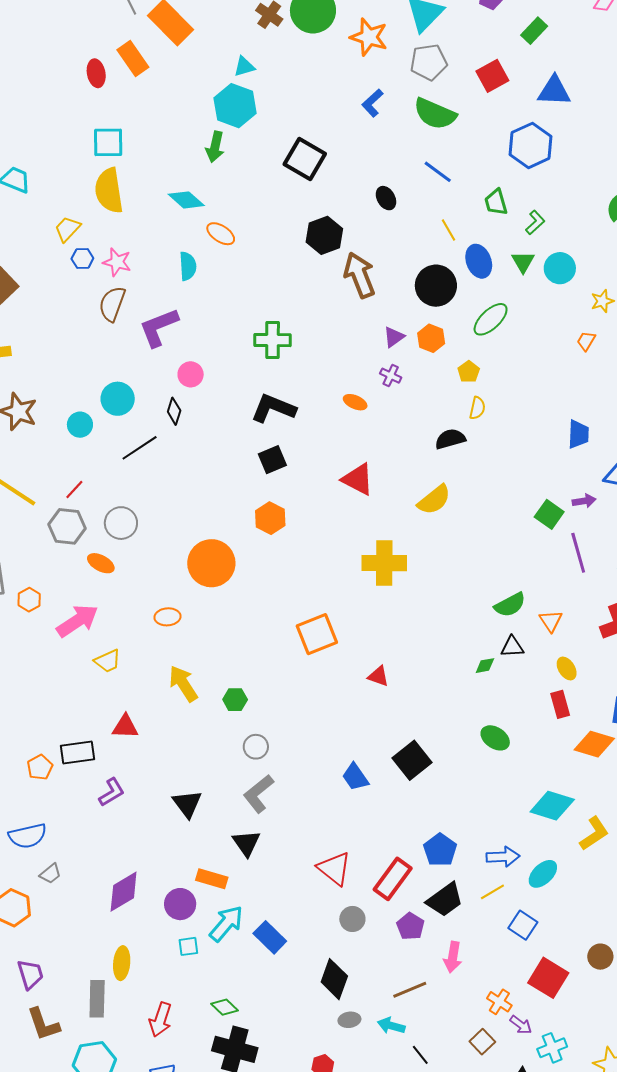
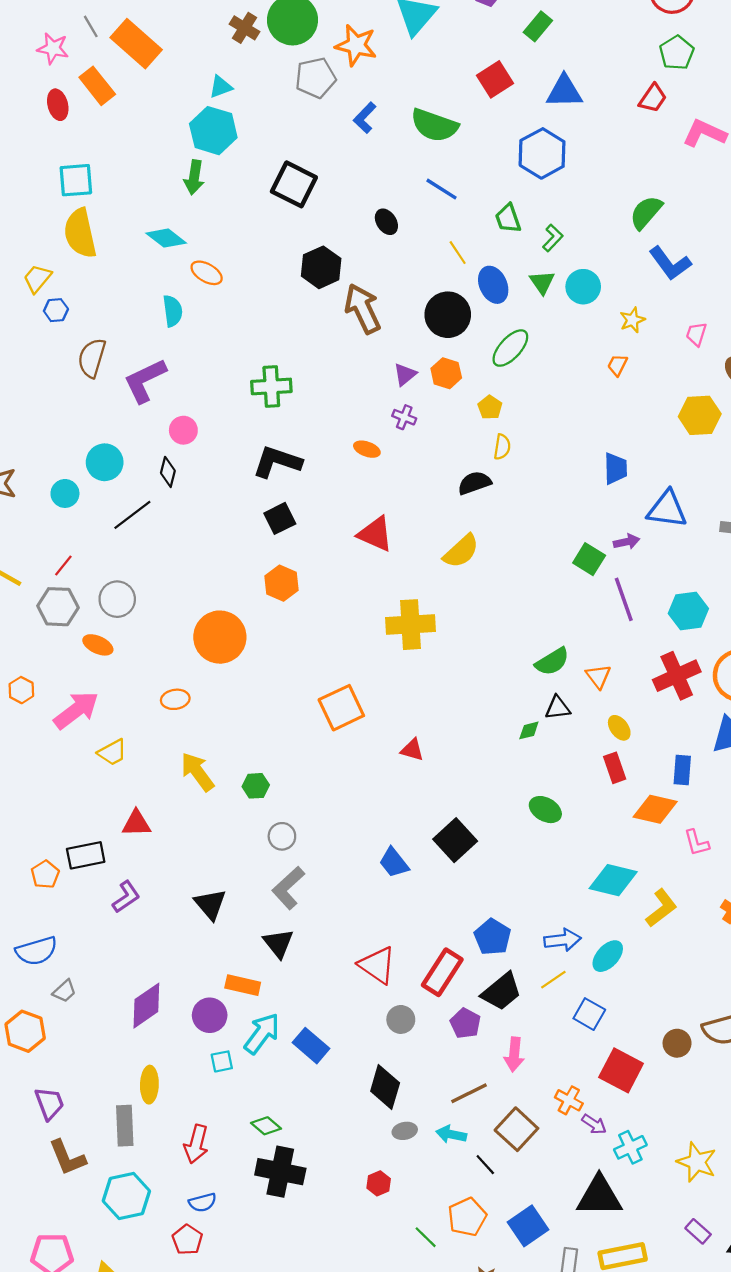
gray pentagon: (429, 62) -> (316, 78), moved
pink star: (117, 262) -> (53, 48), moved
brown square: (482, 1042) -> (516, 1129), moved, size x1.5

